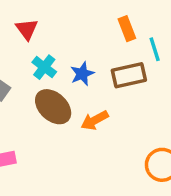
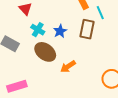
brown rectangle: (129, 75) -> (87, 29), turned -60
orange arrow: (95, 120) -> (68, 67), moved

